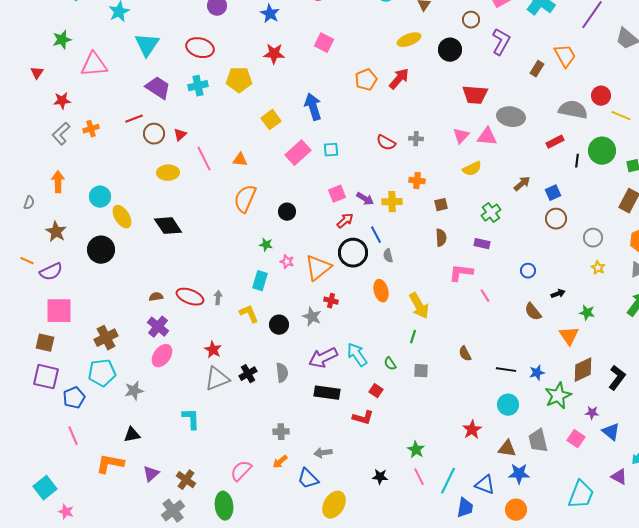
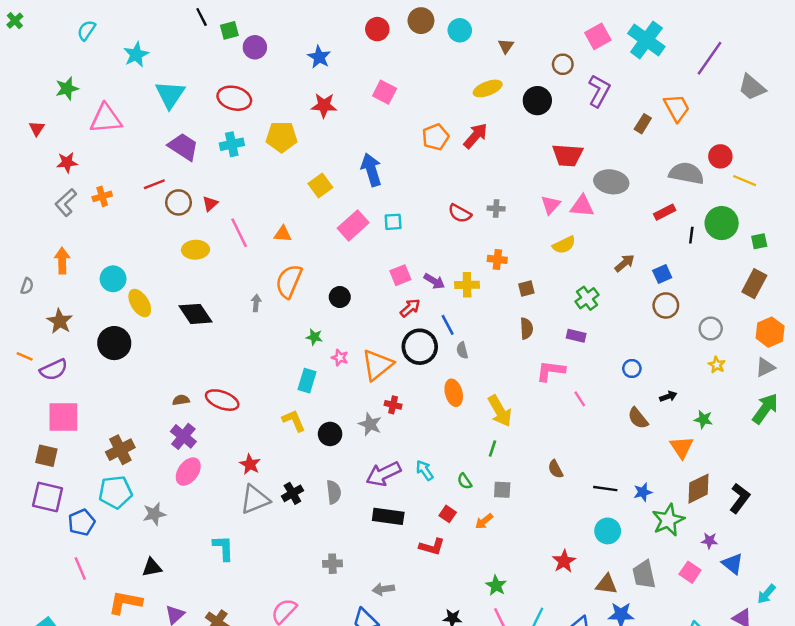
gray arrow: (218, 298) -> (256, 303), moved
cyan arrow: (357, 355) -> (425, 470), size x0.7
orange arrow: (280, 462) -> (484, 521), moved

